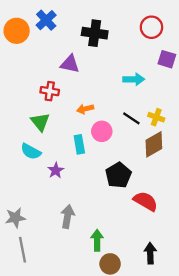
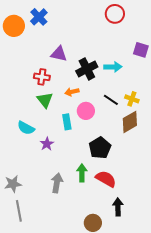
red circle: (151, 27) -> (115, 14), moved
black cross: (95, 33) -> (87, 69), moved, turned -35
green triangle: (40, 122) -> (45, 100), moved
red semicircle: (146, 201) -> (106, 179), moved
green arrow: (97, 240) -> (82, 173), moved
black arrow: (150, 253) -> (118, 207), moved

